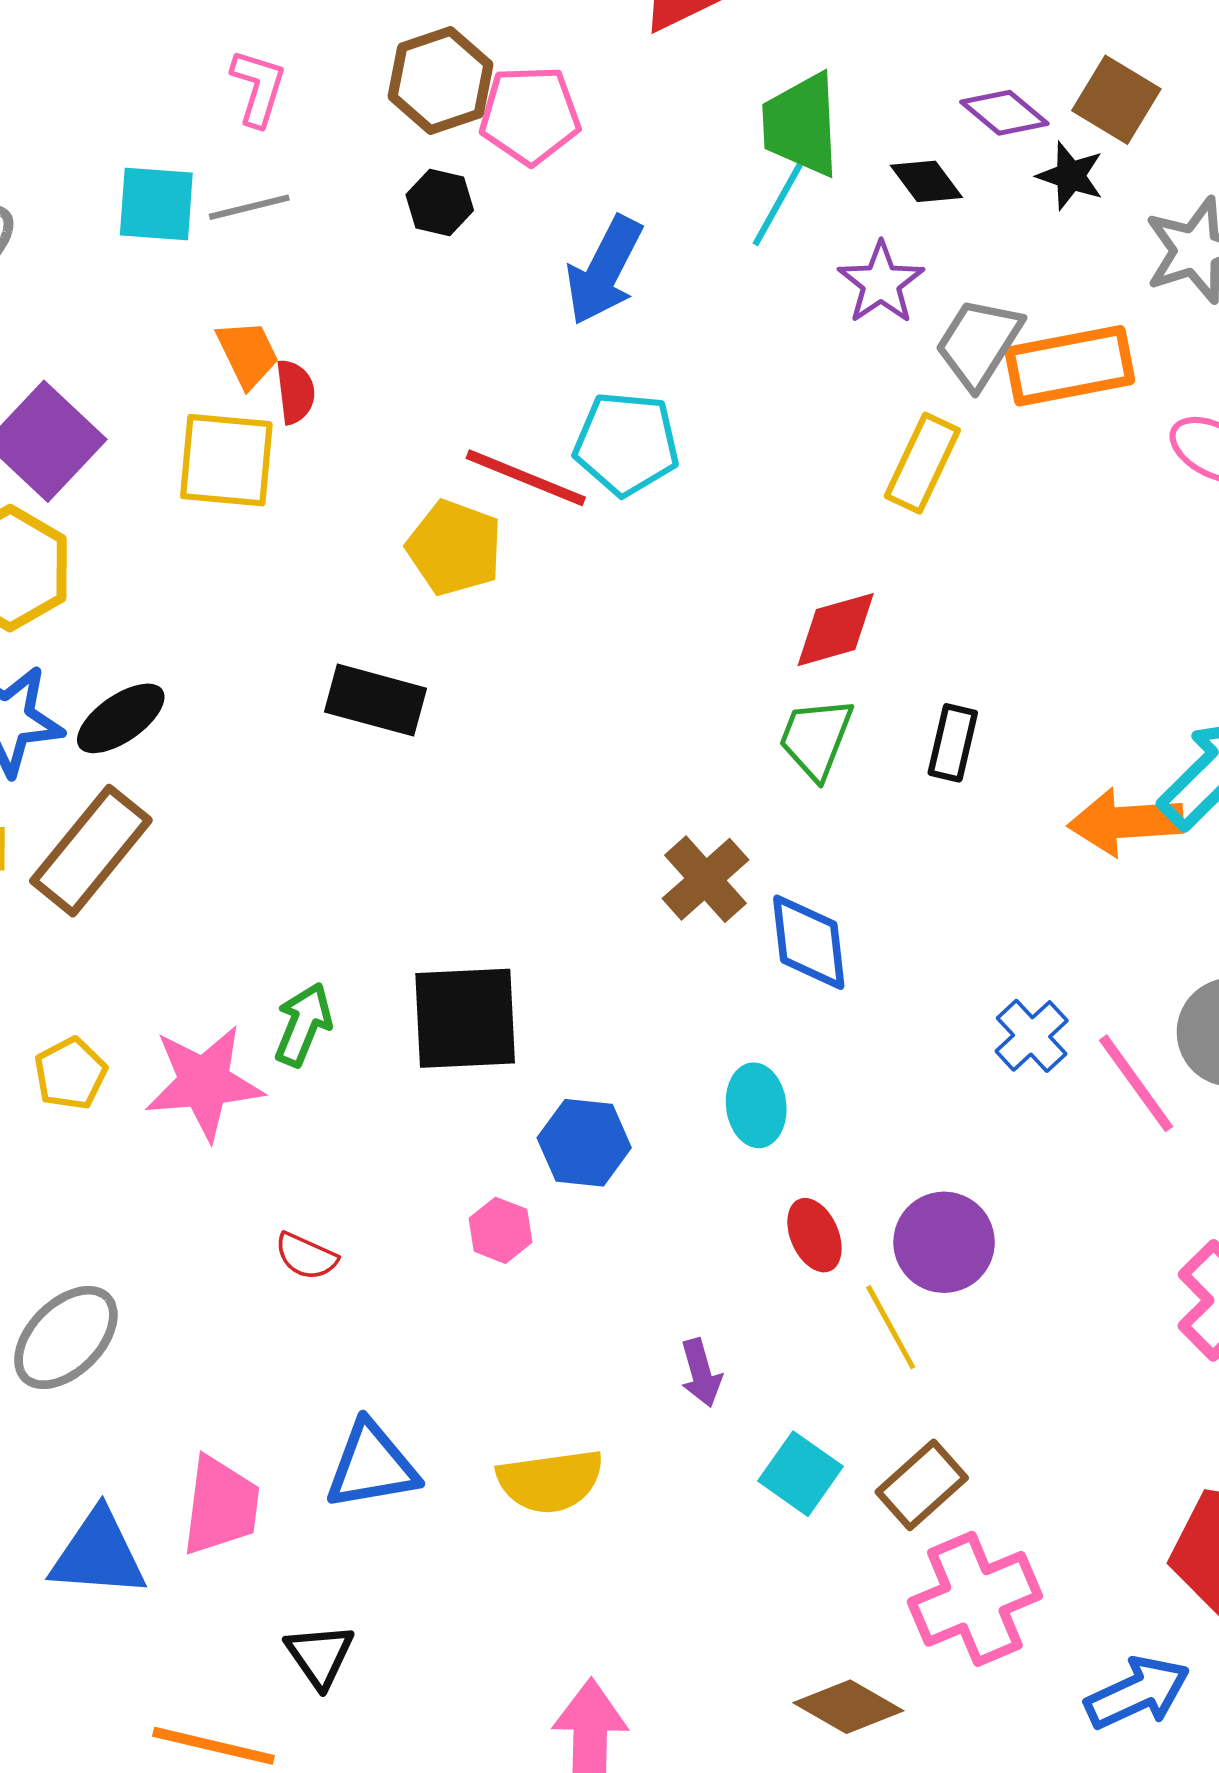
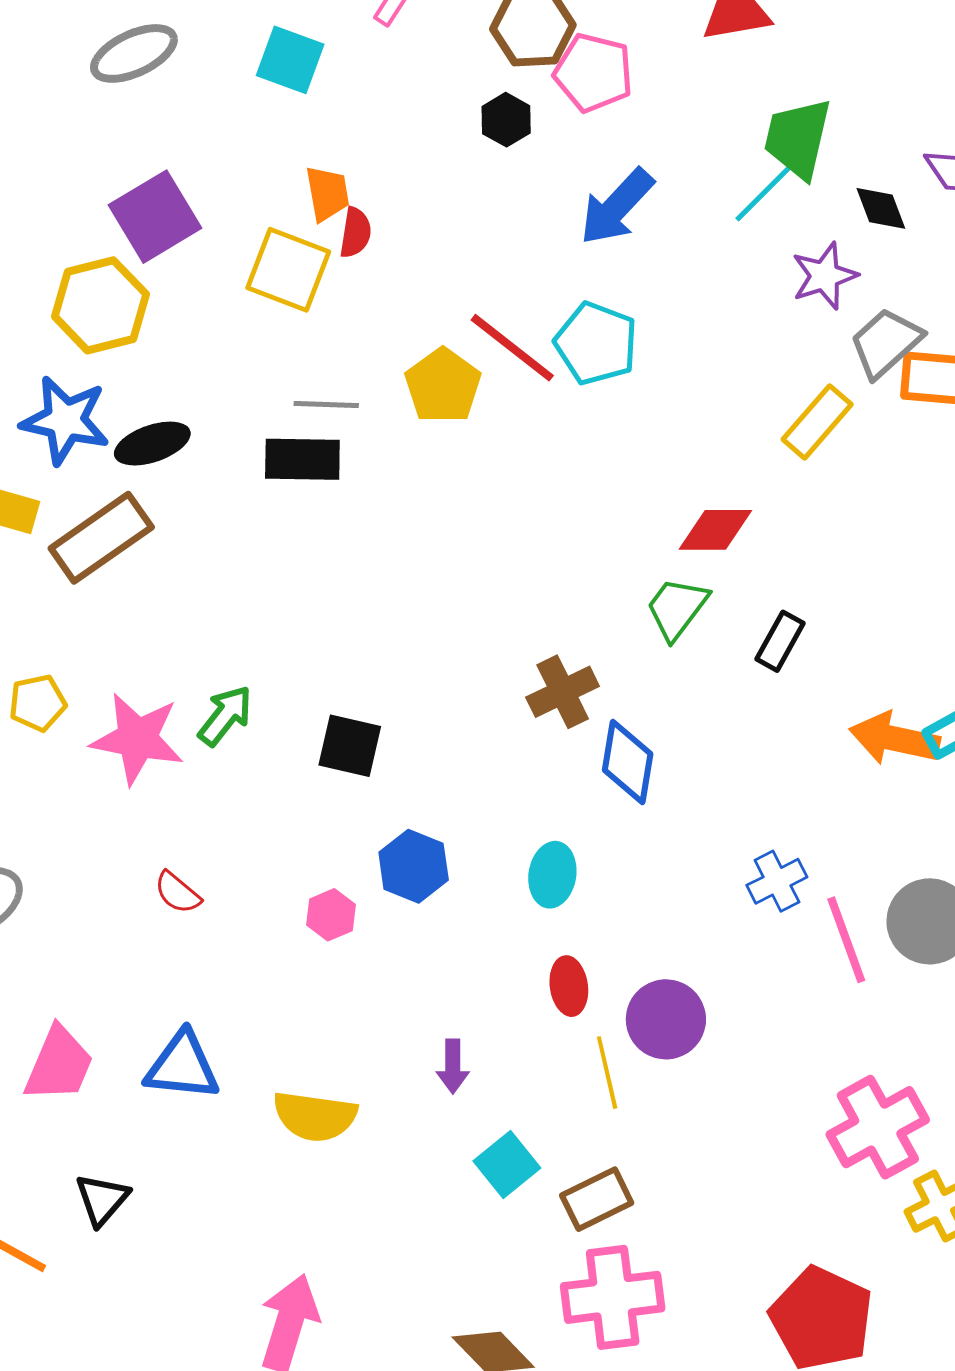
gray line: (249, 207) -> (326, 405), moved
black rectangle: (376, 700) -> (302, 459), moved, turned -30
black square: (465, 1018) -> (350, 746), size x0.7

